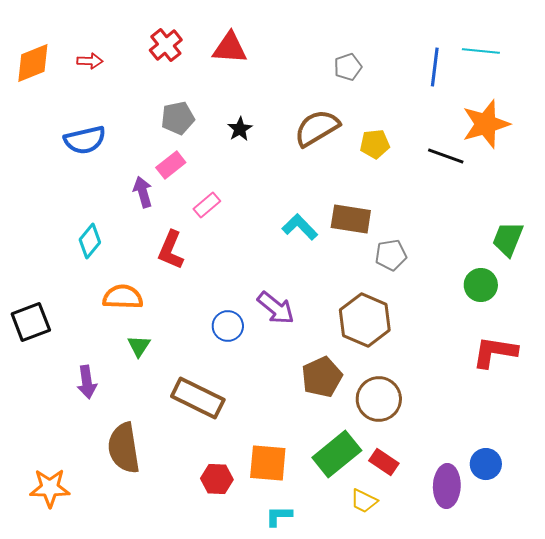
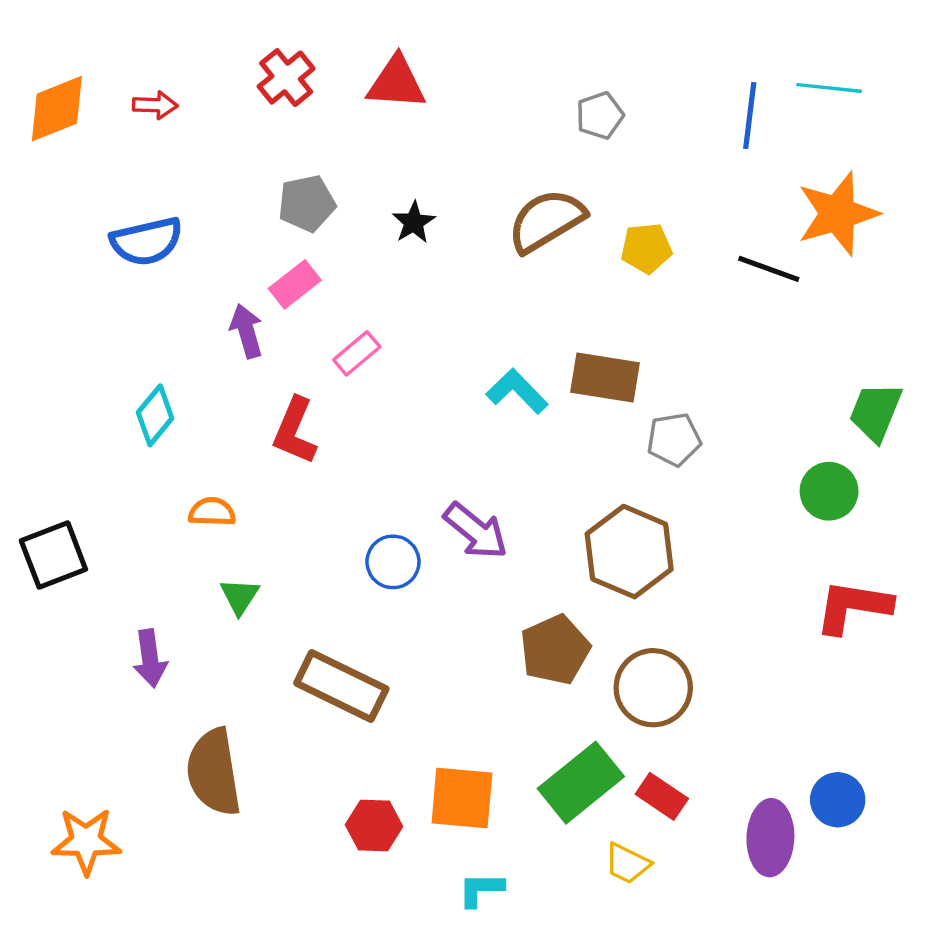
orange semicircle: (123, 297) -> (212, 512), size x0.7

